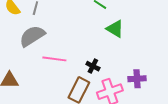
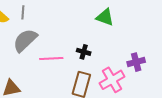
black cross: (93, 66) -> (84, 52), moved

